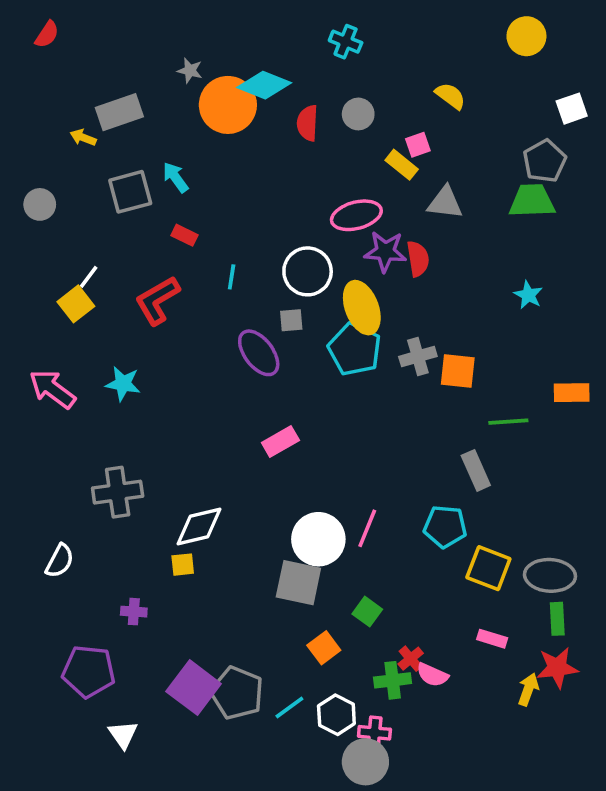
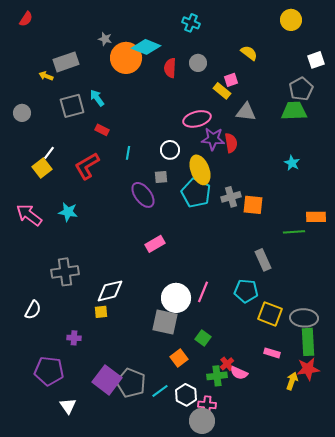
white circle: (308, 271) -> (170, 150), size x0.7
green line: (508, 422) -> (294, 232), moved
green rectangle: (557, 619) -> (308, 342), size x1.5

